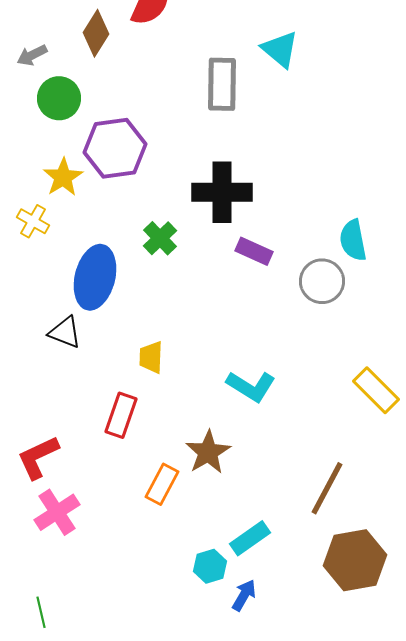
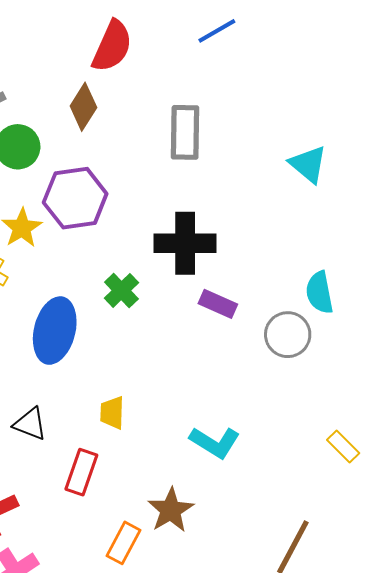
brown diamond: (96, 33) -> (83, 107), moved
cyan triangle: (280, 49) -> (308, 164), moved
black triangle: (65, 332) -> (30, 424), moved
yellow rectangle: (376, 390) -> (343, 446), size x0.7

